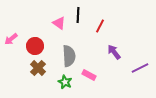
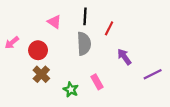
pink triangle: (59, 23) -> (54, 22), moved
gray semicircle: (69, 56) -> (84, 44), moved
pink rectangle: (89, 75) -> (97, 82), turned 32

